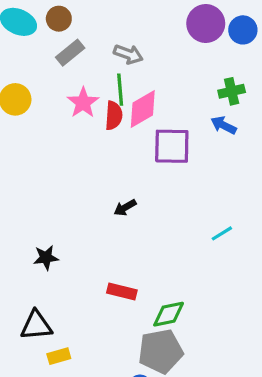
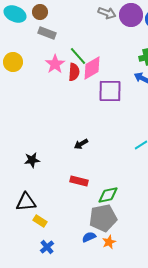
gray rectangle: (70, 53) -> (47, 33), turned 60
gray arrow: (128, 54) -> (107, 13), moved
green line: (120, 90) -> (78, 56), turned -36
black arrow: (125, 208) -> (81, 144), moved
yellow rectangle: (59, 356) -> (40, 221), turned 48

